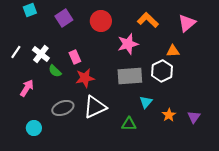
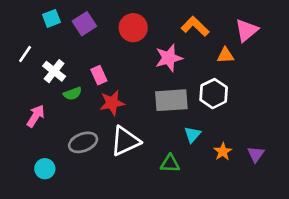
cyan square: (30, 10) -> (51, 18), moved
orange triangle: (173, 51) -> (225, 55), moved
white line: (16, 52) -> (25, 54), moved
green semicircle: (55, 71) -> (73, 94), turned -64

